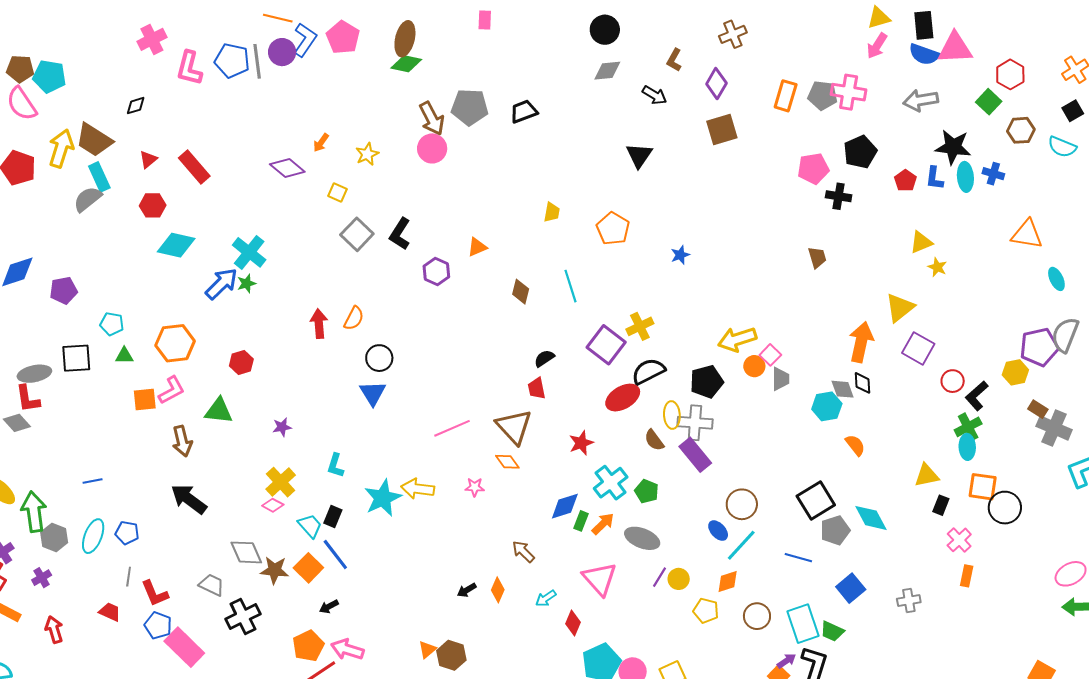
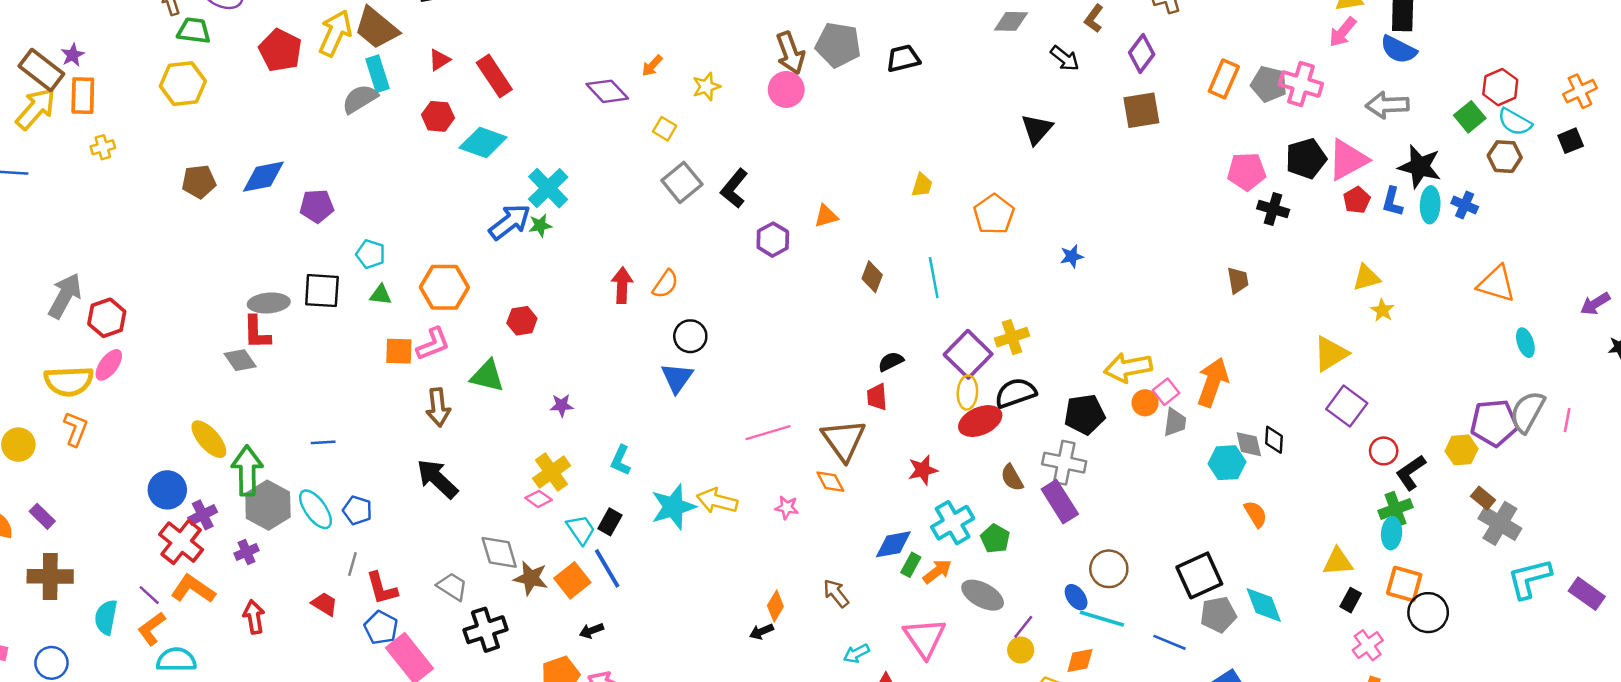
pink triangle: (955, 48) -> (1348, 160), moved, turned -33
cyan semicircle: (1062, 147) -> (1515, 122), moved
cyan diamond: (176, 245) -> (483, 142), moved
orange arrow: (861, 342) -> (1213, 382), moved
yellow ellipse: (672, 415) -> (967, 392), moved
cyan ellipse: (93, 536) -> (316, 509), turned -64
gray hexagon: (54, 537) -> (268, 505), size x1.4
cyan line: (741, 545) -> (1102, 619), turned 57
purple line: (660, 577) -> (1023, 627), moved
orange diamond: (498, 590) -> (775, 606), moved

